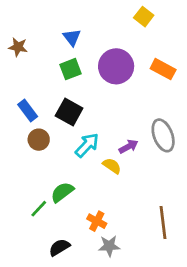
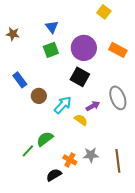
black square: (69, 112) -> (80, 77), moved
brown circle: (39, 140) -> (39, 96), moved
gray star: (109, 246) -> (91, 155), moved
black semicircle: (59, 247) -> (54, 175), moved

